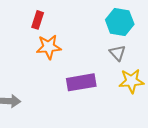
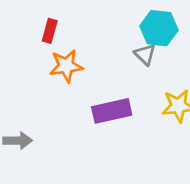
gray triangle: (117, 53) -> (145, 54), moved

